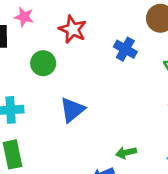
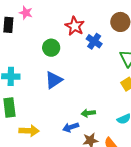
red star: (73, 29) -> (75, 26), moved
green circle: (43, 63) -> (51, 48), moved

